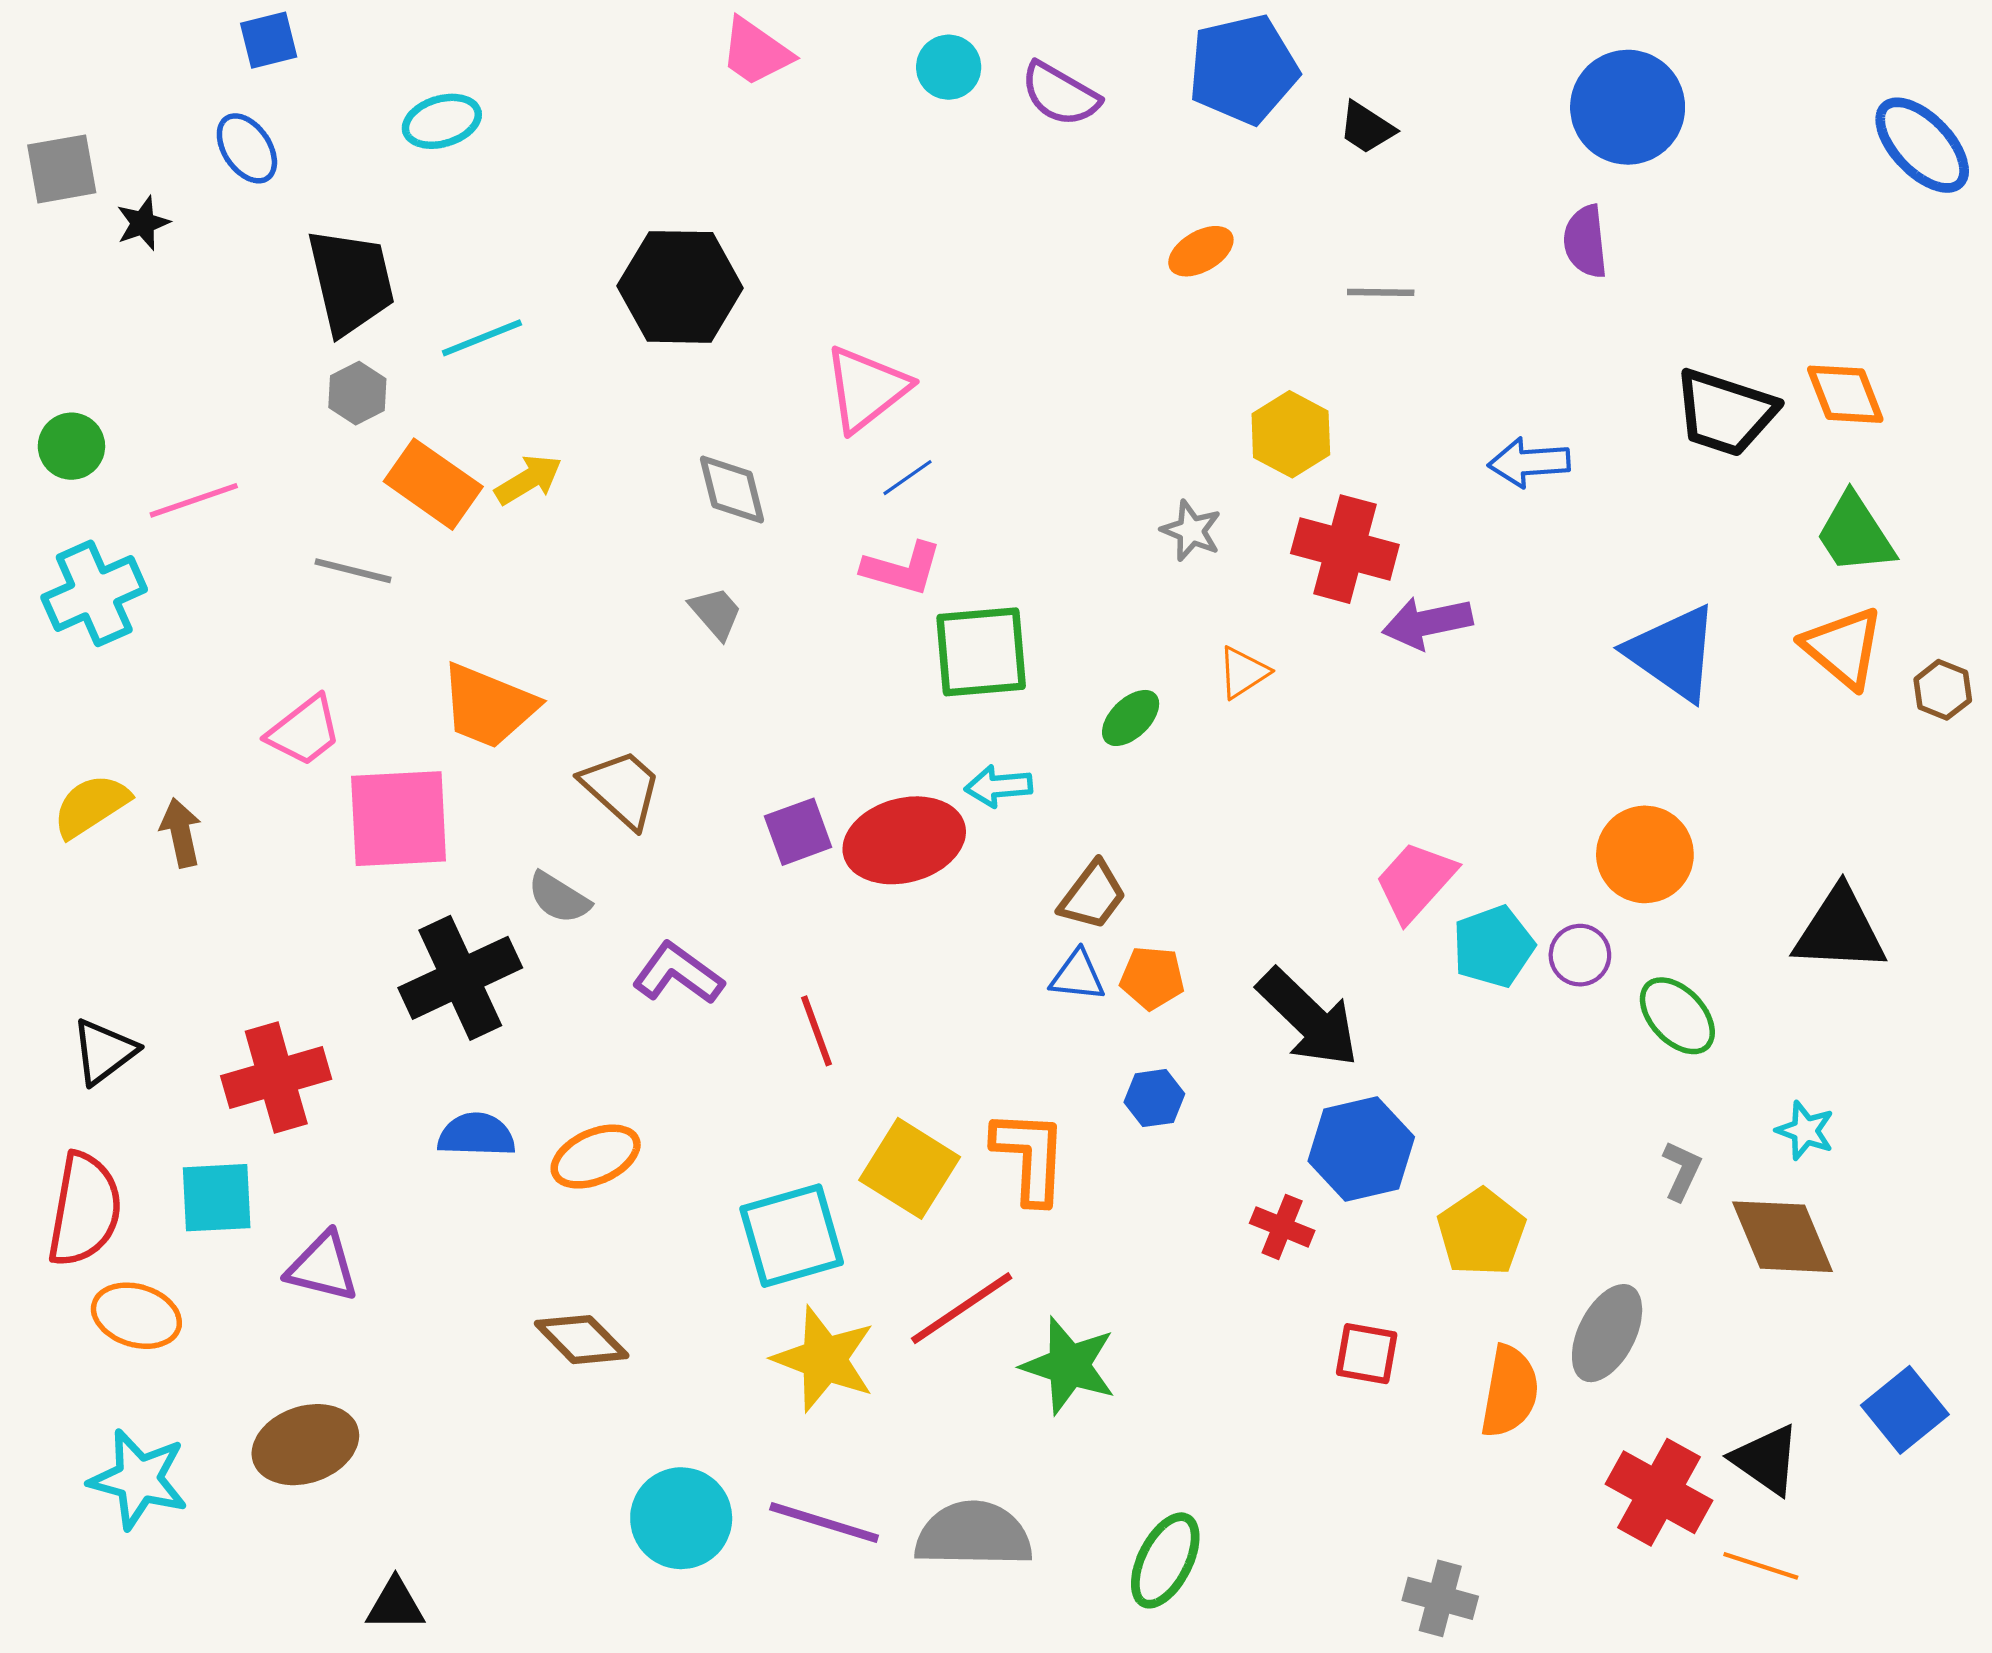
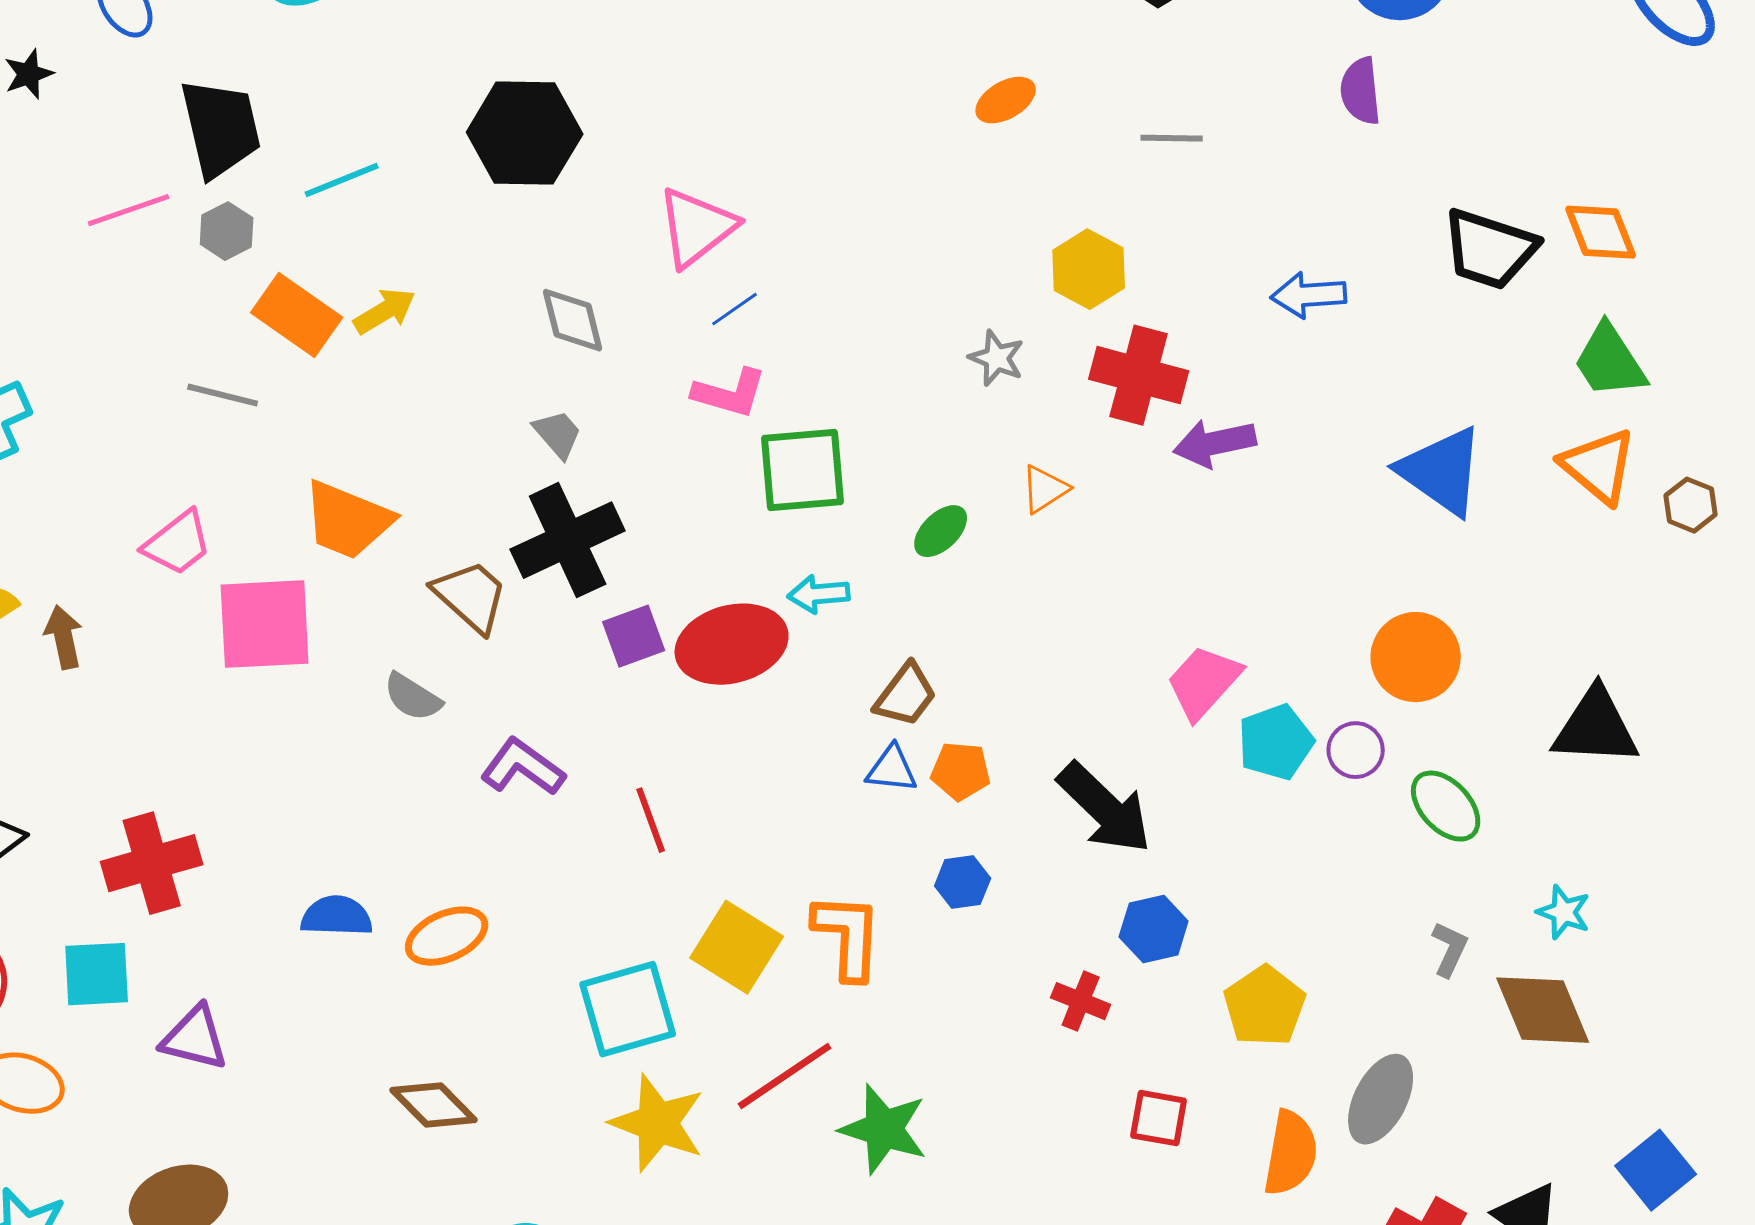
pink line: (194, 500) -> (129, 210), moved
black cross: (460, 978) -> (568, 540), moved
blue hexagon: (1361, 1149) -> (1154, 929), size x0.7

